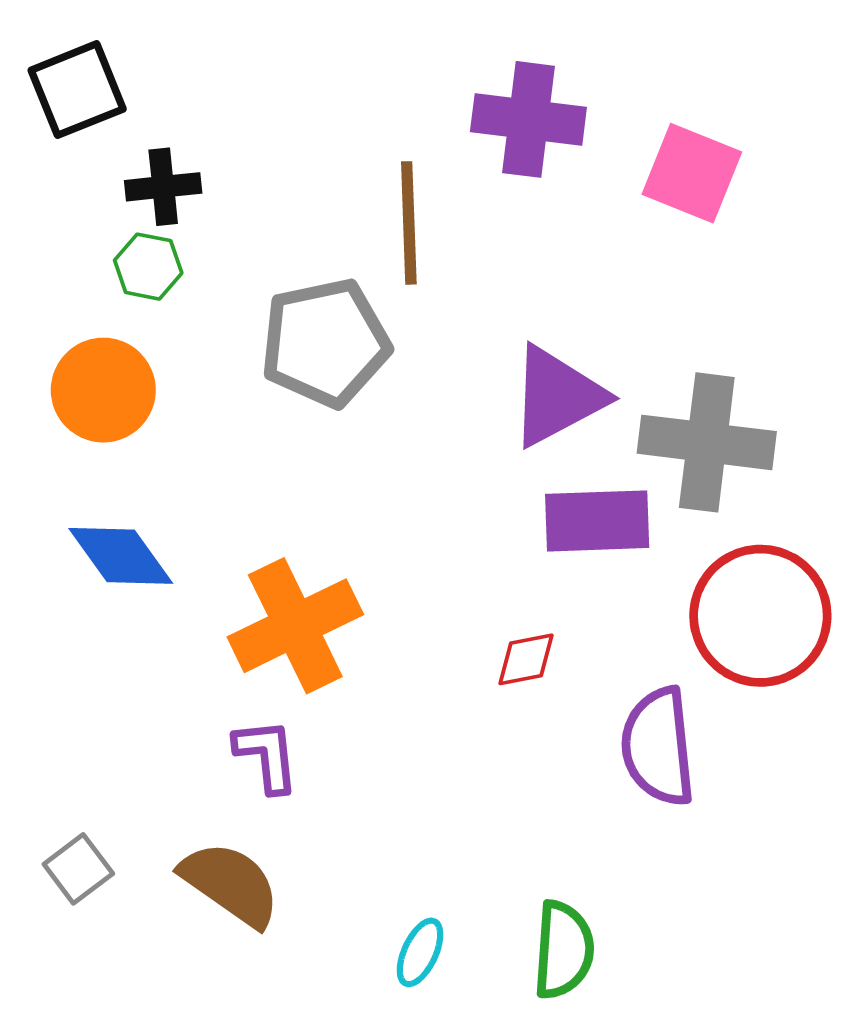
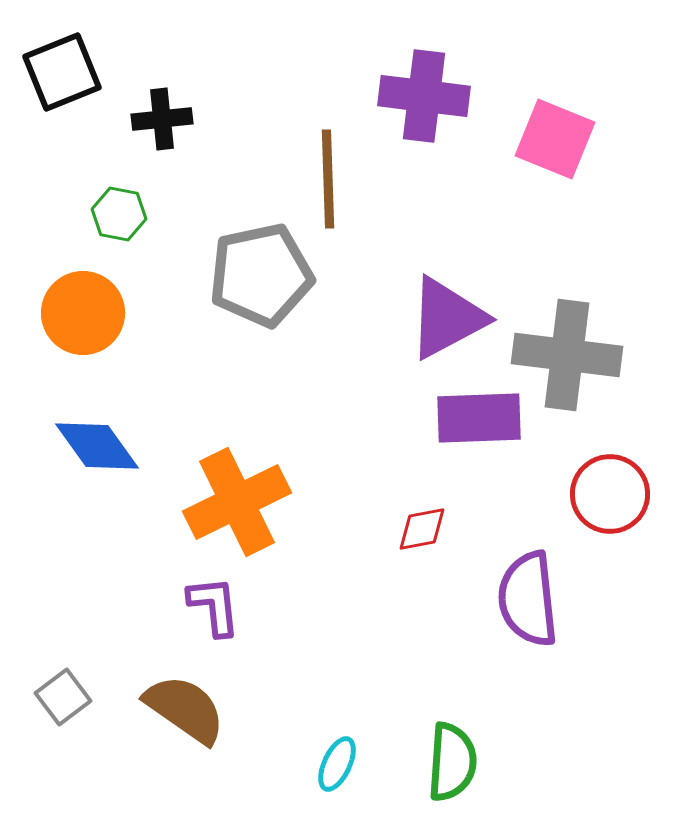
black cross: (163, 187) -> (162, 119), moved
red circle: (760, 616) -> (610, 494), size x0.7

